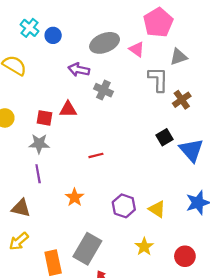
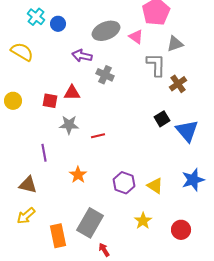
gray star: (39, 144) -> (69, 125), moved

